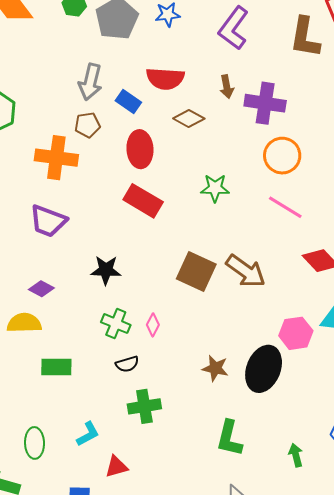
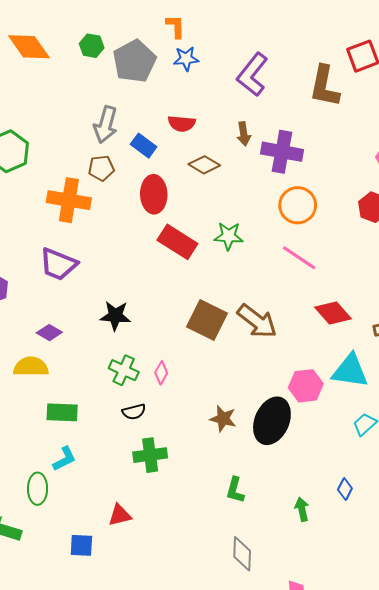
red semicircle: (165, 79) -> (182, 124), size x0.7
red rectangle: (143, 201) -> (177, 242), moved
cyan L-shape: (88, 434) -> (64, 459), moved
green L-shape: (229, 438) -> (235, 490), size x0.7

